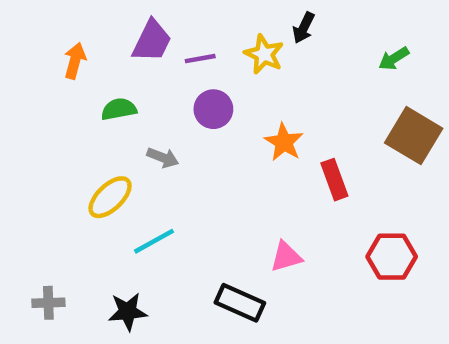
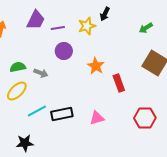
yellow star: (264, 54) -> (87, 26), turned 30
green semicircle: (119, 109) -> (18, 67), moved
black rectangle: (240, 303) -> (62, 114), moved, turned -35

